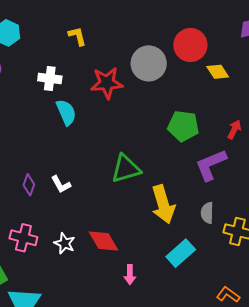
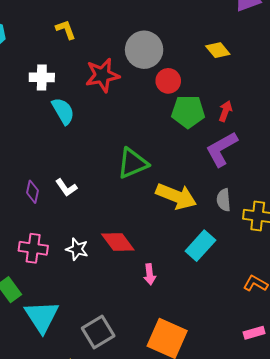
red circle: (190, 45) -> (168, 81), moved, size x0.7
red arrow: (234, 130) -> (225, 111), moved
yellow arrow: (163, 204) -> (176, 196), turned -45

